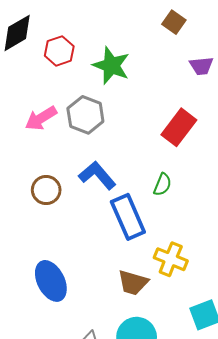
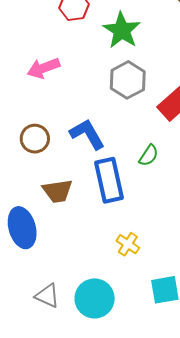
gray hexagon: (85, 115) -> (128, 80), moved
yellow cross: (171, 259) -> (128, 244), moved, size x0.7
brown trapezoid: (133, 283) -> (58, 191), moved, turned -36

